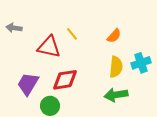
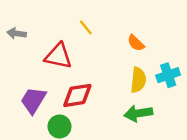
yellow line: (72, 34) -> (86, 27), moved
orange semicircle: (114, 36) -> (136, 43), turned 91

